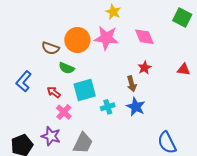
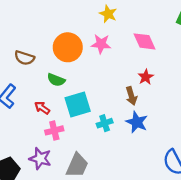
pink star: (106, 38) -> (101, 44), size x0.7
brown semicircle: (50, 48) -> (24, 58), moved
pink cross: (64, 112) -> (54, 130), turned 35

